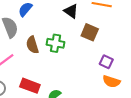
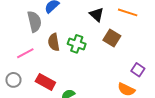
purple square: (106, 62) -> (138, 70), moved

